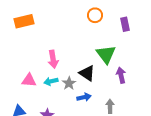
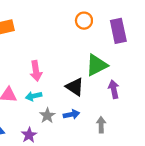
purple rectangle: (125, 24) -> (118, 31), size x1.5
green triangle: (106, 54) -> (97, 65), turned 40
gray star: (69, 83) -> (47, 116), moved

